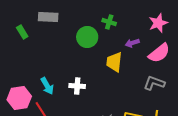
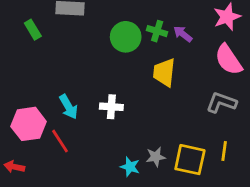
green cross: (109, 22) -> (157, 31), moved
purple arrow: (132, 43) -> (183, 34), moved, turned 56
pink semicircle: (159, 53) -> (228, 60), turned 95

